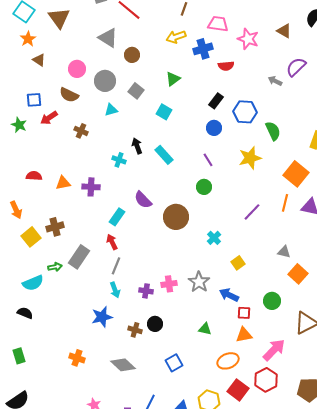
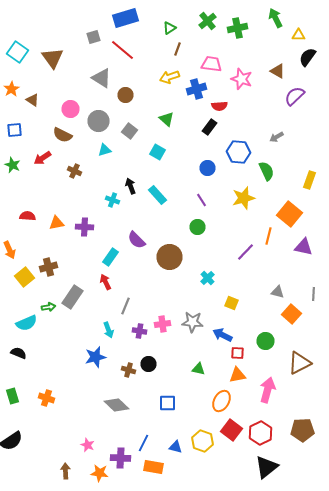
orange star: (28, 39) -> (12, 89), moved
purple semicircle: (296, 67) -> (294, 96), moved
green triangle: (173, 79) -> (166, 119), turned -42
gray arrow: (275, 81) -> (276, 137), moved, turned -56
blue square: (34, 100) -> (14, 130), moved
black rectangle: (216, 101) -> (210, 127), moved
orange line: (285, 203) -> (268, 236), moved
yellow square: (238, 263) -> (232, 303), turned -32
gray line: (116, 266) -> (126, 306), moved
gray star: (199, 282) -> (192, 322), turned -30
pink arrow: (274, 350) -> (268, 390), turned -30
orange cross: (77, 358) -> (46, 398), moved
orange ellipse: (228, 361) -> (222, 401), turned -40
blue square: (174, 363) -> (168, 403), turned 30
red hexagon: (266, 380) -> (260, 433), moved

